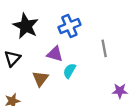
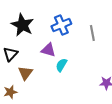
gray line: (104, 48) -> (92, 33), moved
brown triangle: (40, 79) -> (25, 73), moved

